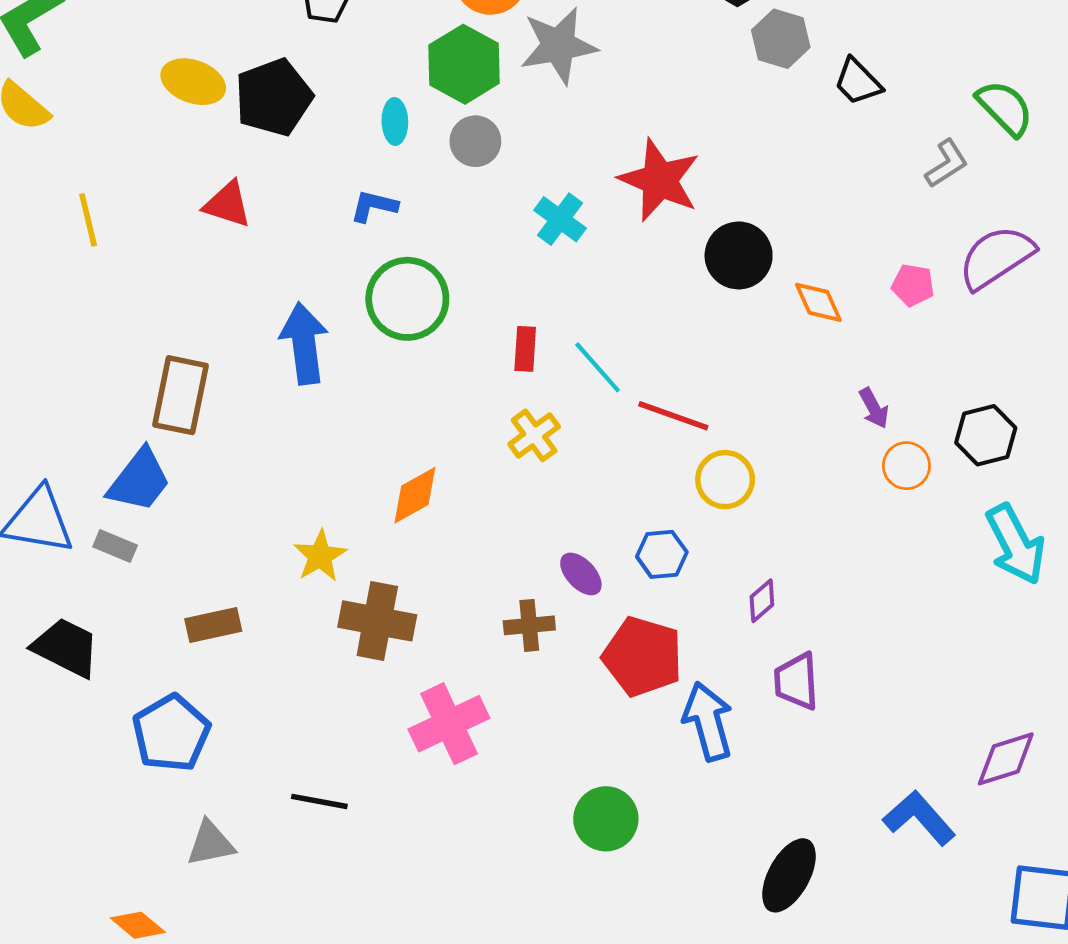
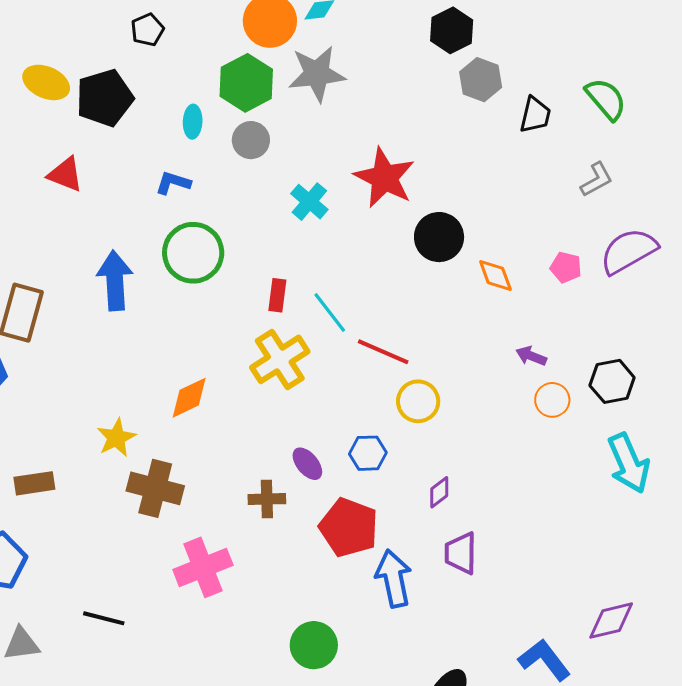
black trapezoid: (858, 82) -> (535, 115), turned -126
green semicircle: (1005, 108) -> (606, 99), moved
purple arrow: (874, 408) -> (531, 356), turned 136
yellow cross: (534, 435) -> (280, 359), size x1.5

